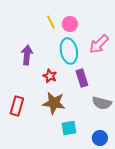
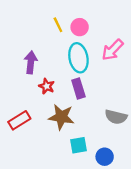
red star: (50, 76) -> (47, 86), moved
purple rectangle: (82, 78) -> (78, 88), moved
red rectangle: (17, 106) -> (19, 120), turned 42
blue circle: (100, 138) -> (105, 157), moved

